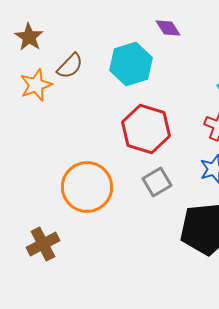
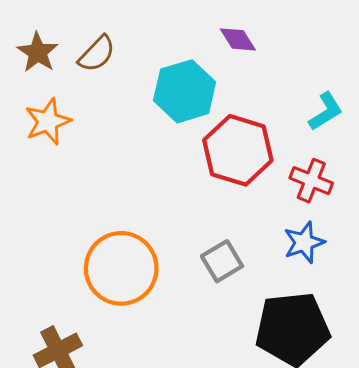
brown semicircle: (70, 66) -> (97, 54), moved
red hexagon: (146, 129) -> (238, 150), moved

